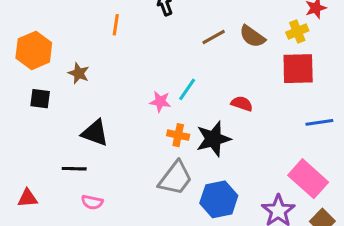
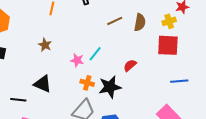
brown semicircle: (252, 36) -> (140, 22), turned -120
brown star: (79, 73) -> (45, 45), moved
red semicircle: (242, 104) -> (130, 65), turned -64
black triangle: (95, 133) -> (43, 84), moved

